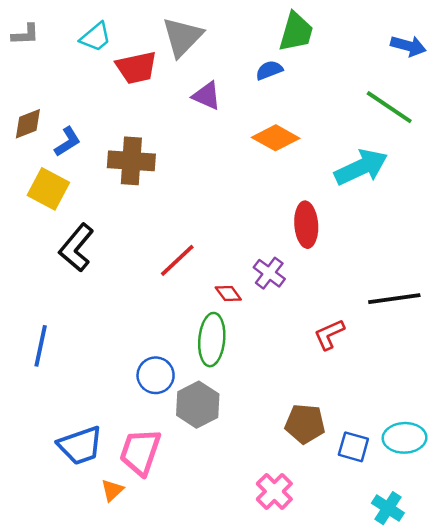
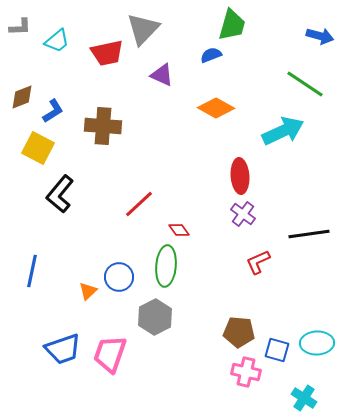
cyan trapezoid: (96, 37) -> (57, 41), moved
purple cross: (269, 273) -> (243, 214), moved
blue circle: (156, 375) -> (119, 277), moved
orange triangle: (112, 490) -> (88, 291), moved
pink cross: (274, 491) -> (246, 372), moved, turned -32

